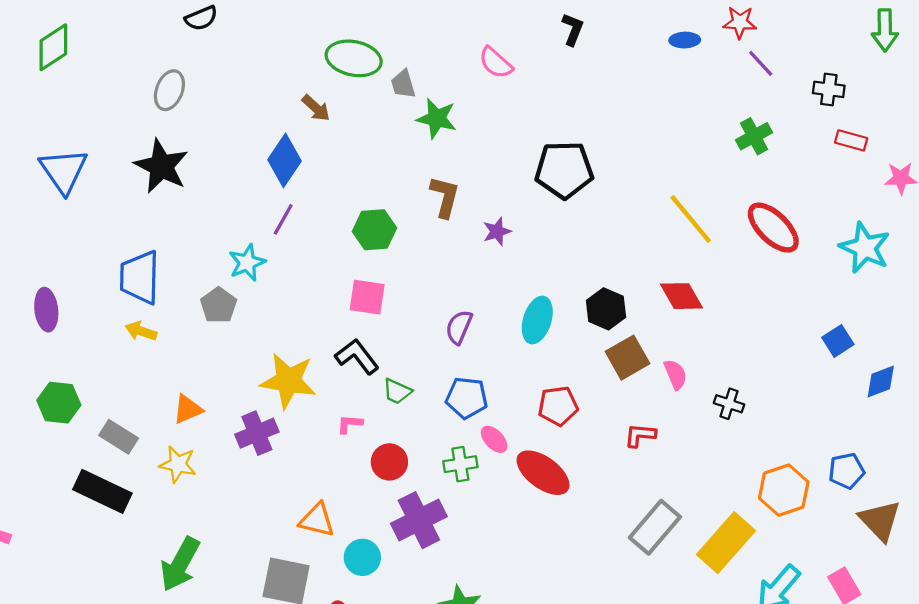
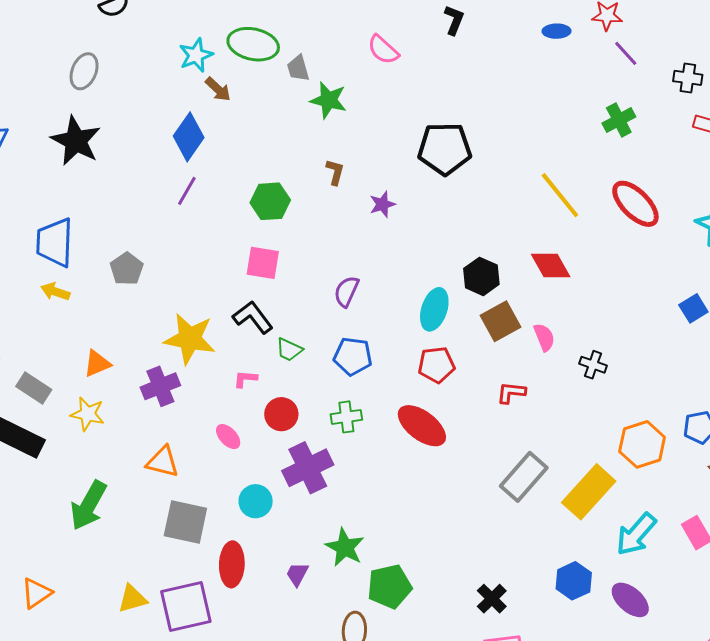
brown L-shape: (445, 197) -> (335, 172), size x0.7
cyan star: (247, 263) -> (196, 55), moved
cyan ellipse: (537, 320) -> (434, 309), moved
pink ellipse: (494, 439) -> (228, 437), moved
orange triangle: (317, 520) -> (163, 462), moved

